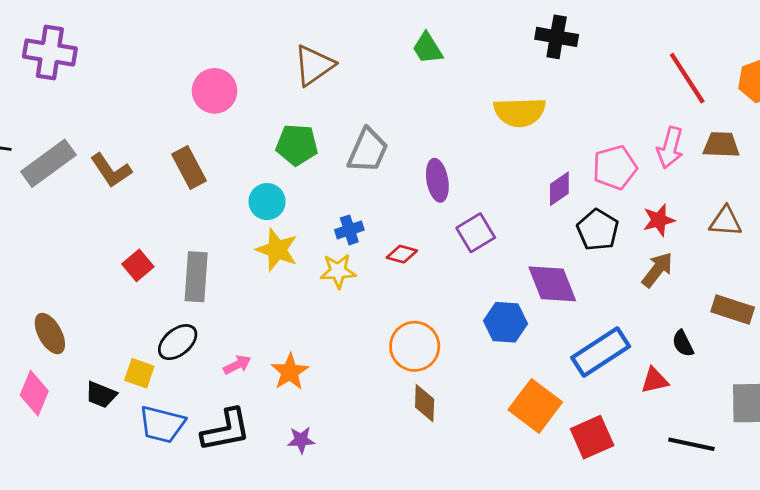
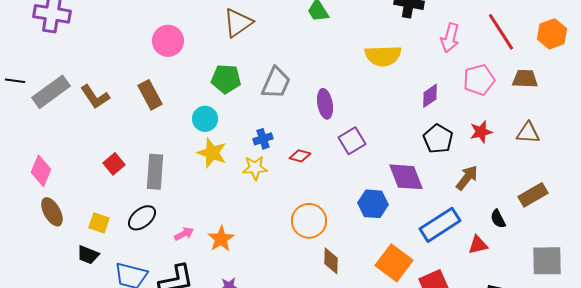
pink arrow: (670, 148) -> (450, 38), moved
pink pentagon: (615, 167) -> (479, 80), moved
purple diamond: (559, 189) -> (430, 96), moved
brown arrow: (657, 270) -> (467, 178), moved
brown rectangle: (733, 309) -> (533, 195), turned -48
yellow square: (139, 373) -> (99, 223), moved
pink diamond: (34, 393) -> (41, 171), moved
brown diamond: (425, 403) -> (331, 261), moved

